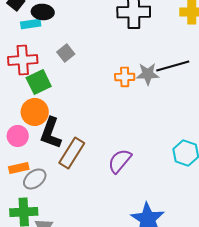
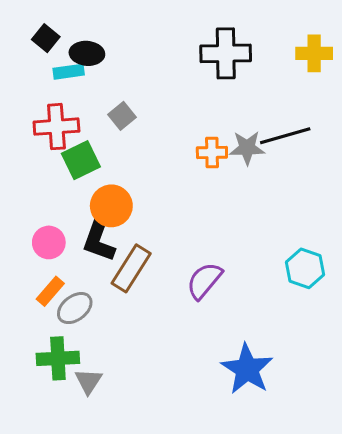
orange circle: (35, 112) -> (111, 206), moved
orange rectangle: (19, 168) -> (50, 291), turned -36

